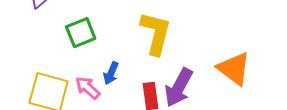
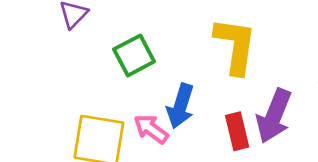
blue arrow: (111, 73) -> (181, 106), size x1.4

